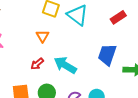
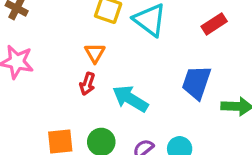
red arrow: (37, 64) -> (87, 84), moved, turned -32

